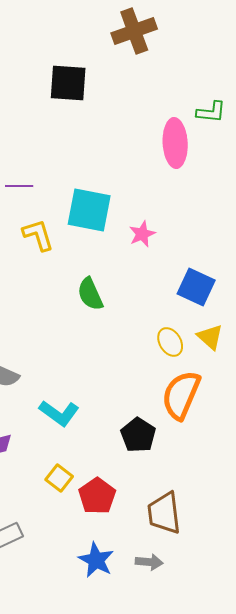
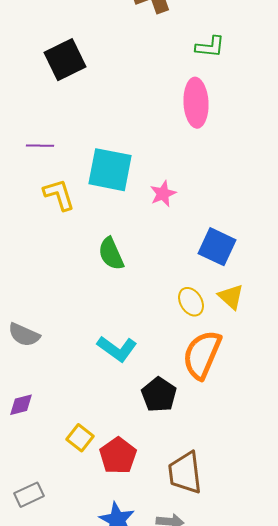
black square: (68, 83) -> (65, 60), moved, turned -30
green L-shape: (211, 112) -> (210, 47), moved
cyan L-shape: (59, 413) -> (117, 349), moved

